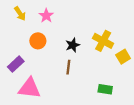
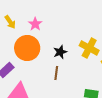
orange circle: (38, 41) -> (27, 48), size x1.6

